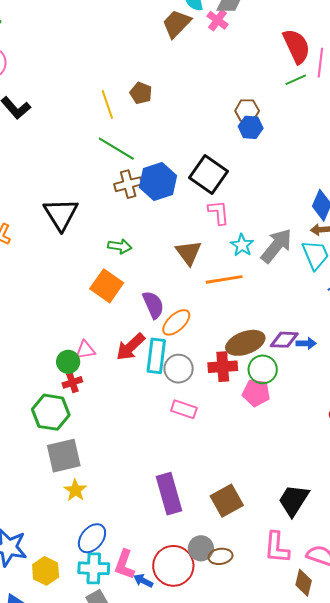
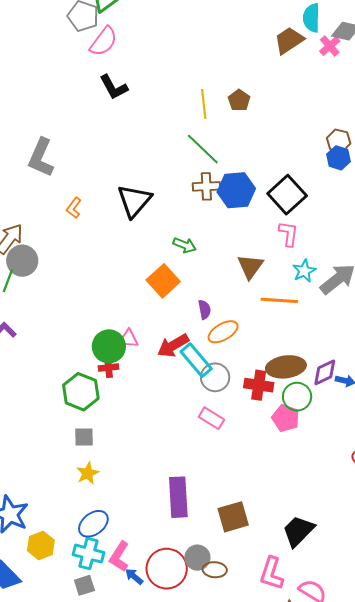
purple semicircle: (153, 305) -> (204, 310), size x0.7
purple diamond: (284, 340) -> (325, 372), turned -40
cyan rectangle: (156, 356) -> (196, 360), turned -60
green circle: (68, 362) -> (109, 346), size x1.4
gray square: (64, 456) -> (84, 437), size x0.6

